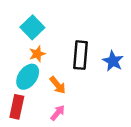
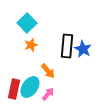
blue star: (113, 61) -> (83, 49), moved
cyan ellipse: (28, 77) -> (30, 87), moved

